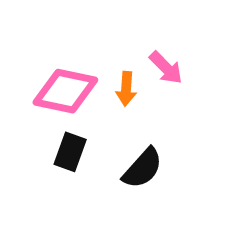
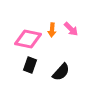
orange arrow: (126, 89) -> (52, 30), moved

